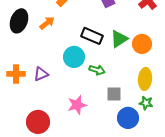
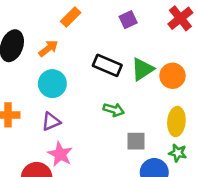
cyan circle: (74, 57) -> (52, 84), moved
purple triangle: (41, 74) -> (51, 121), moved
pink star: (77, 105) -> (60, 154), moved, turned -30

